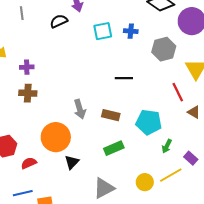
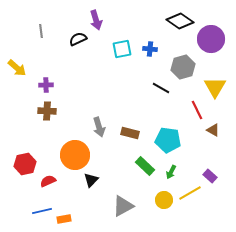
black line: (124, 78) -> (161, 88), moved, turned 30
green arrow: (167, 146) -> (171, 172), moved
green rectangle: (114, 148) -> (145, 166), moved, turned 66

